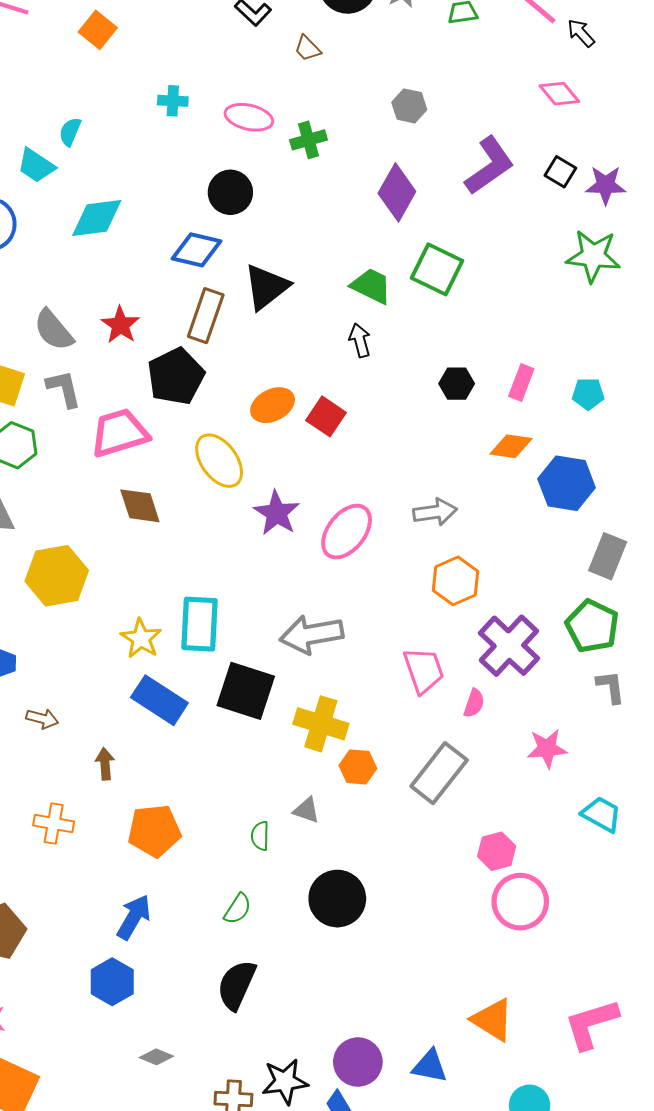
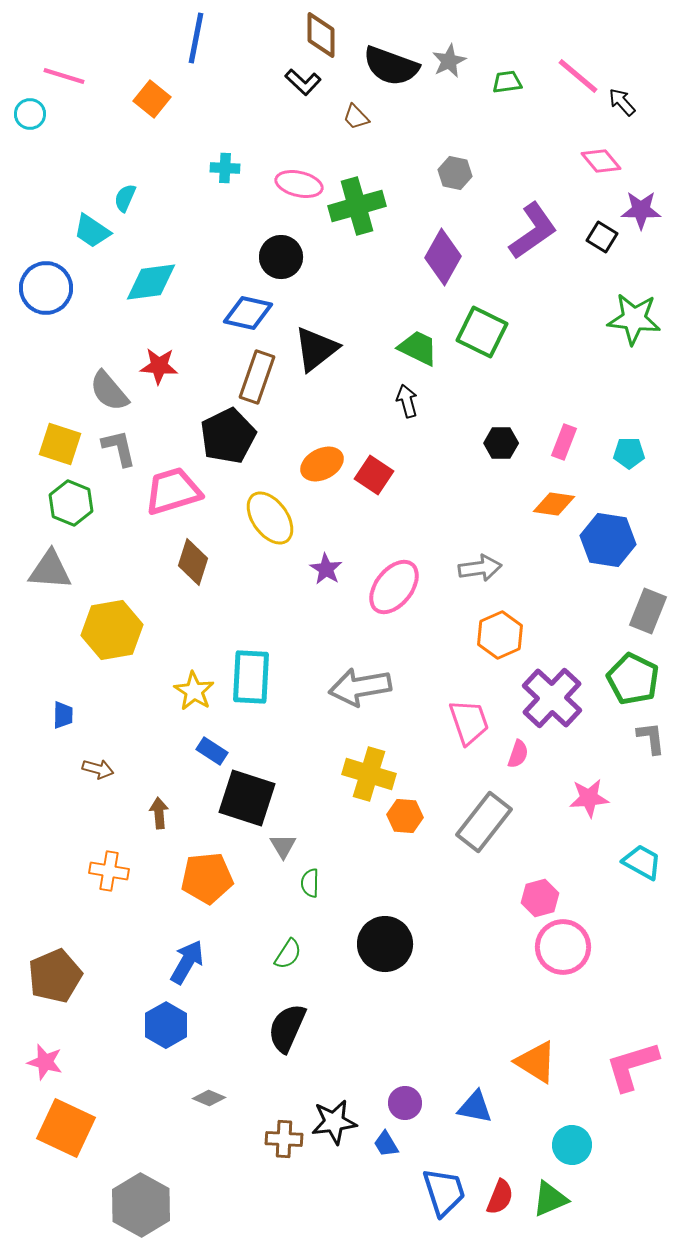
green cross: (309, 140) -> (357, 206), size x1.6
purple star: (606, 185) -> (641, 210), moved
red star: (120, 325) -> (159, 366), moved, turned -30
brown diamond: (140, 506) -> (193, 562), turned 36
purple star: (277, 513) -> (326, 569), size x0.7
black square: (246, 691) -> (247, 798), moved
blue rectangle: (159, 700) -> (212, 751), size x0.6
gray triangle: (306, 810) -> (283, 846), moved, turned 40
purple circle: (358, 1062) -> (405, 1103), size x0.7

